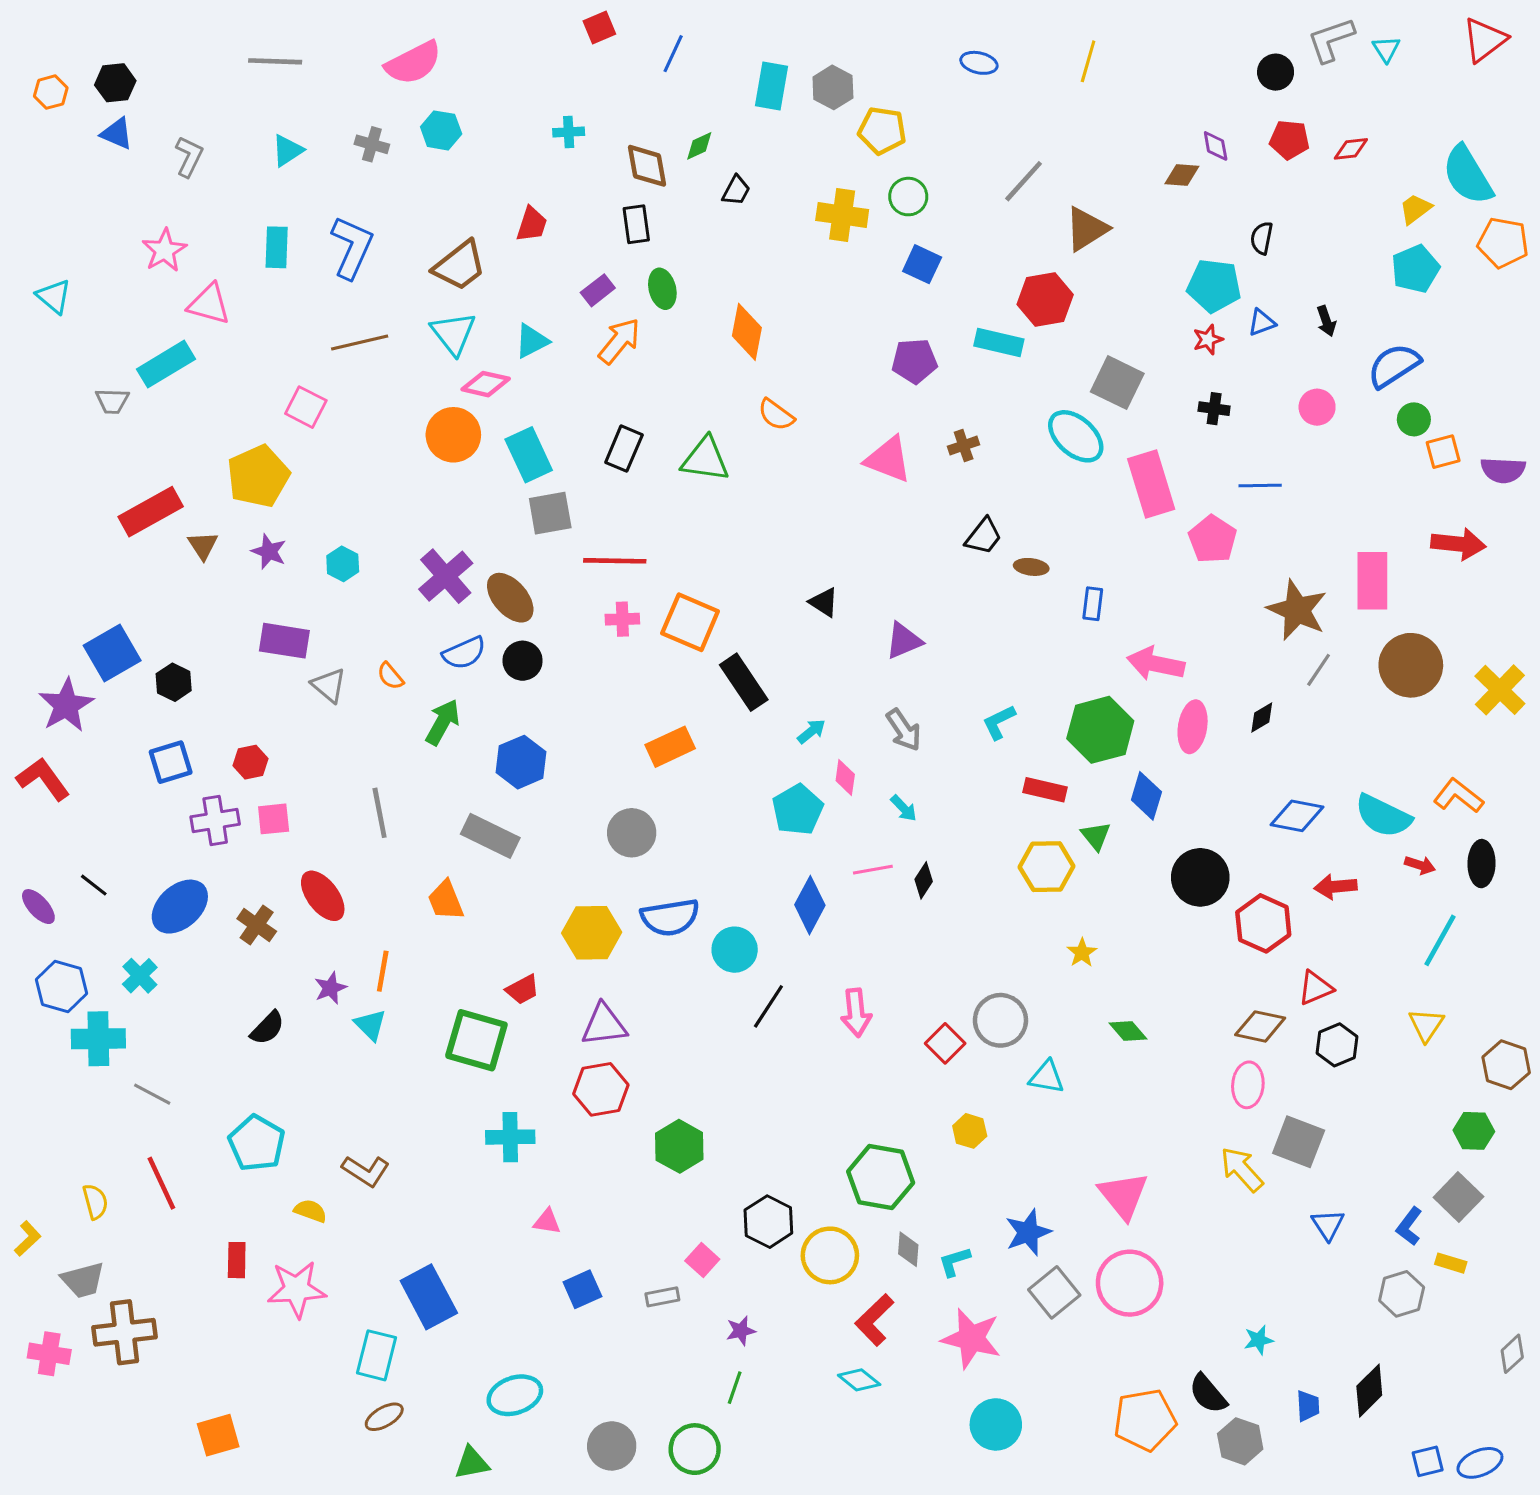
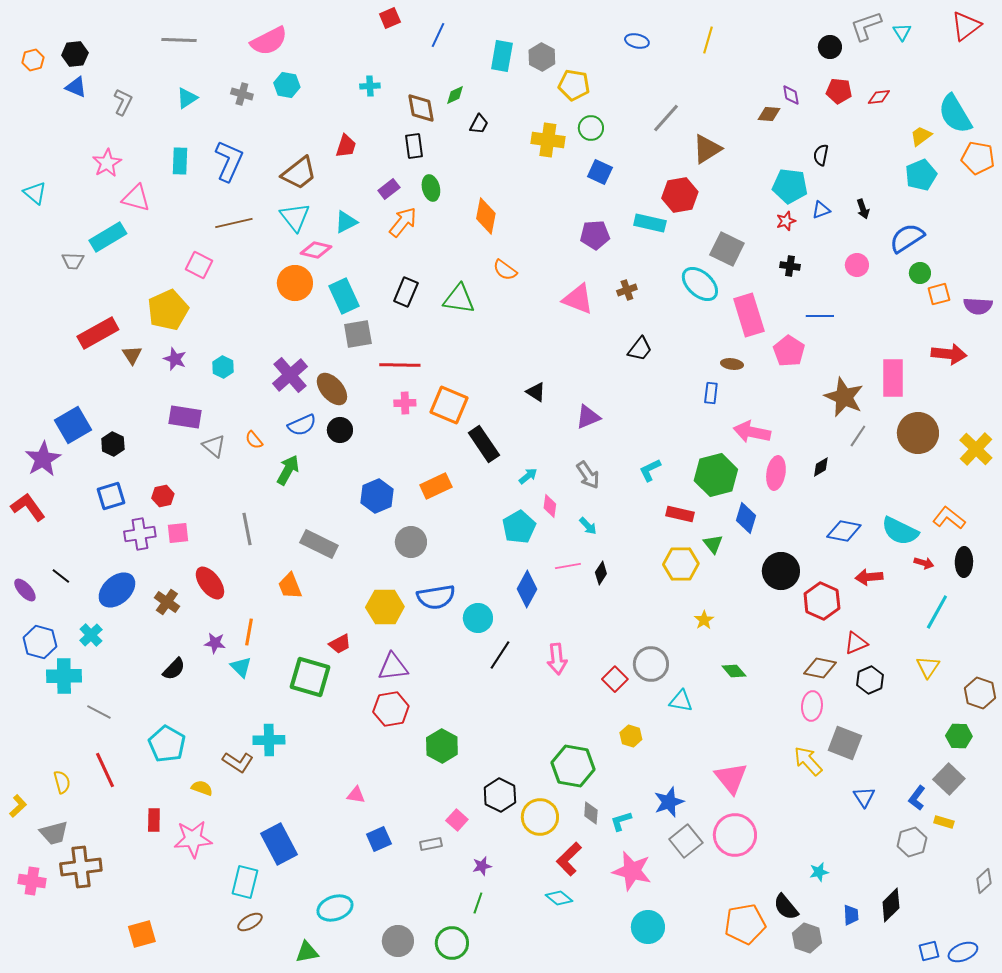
brown ellipse: (1031, 567) -> (732, 364), moved
blue hexagon: (521, 762) -> (377, 496), moved
purple star: (330, 988) -> (215, 643), turned 30
cyan cross: (510, 1137) -> (269, 740), moved

